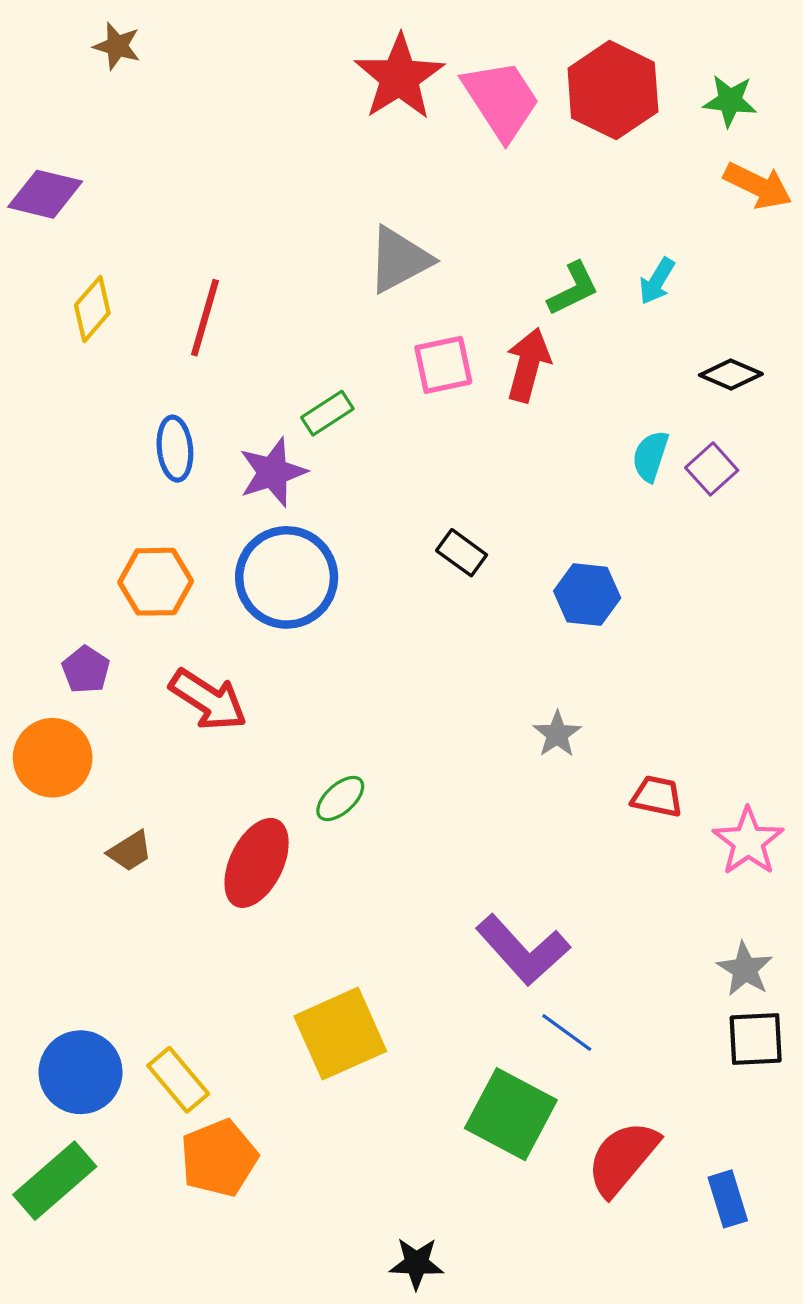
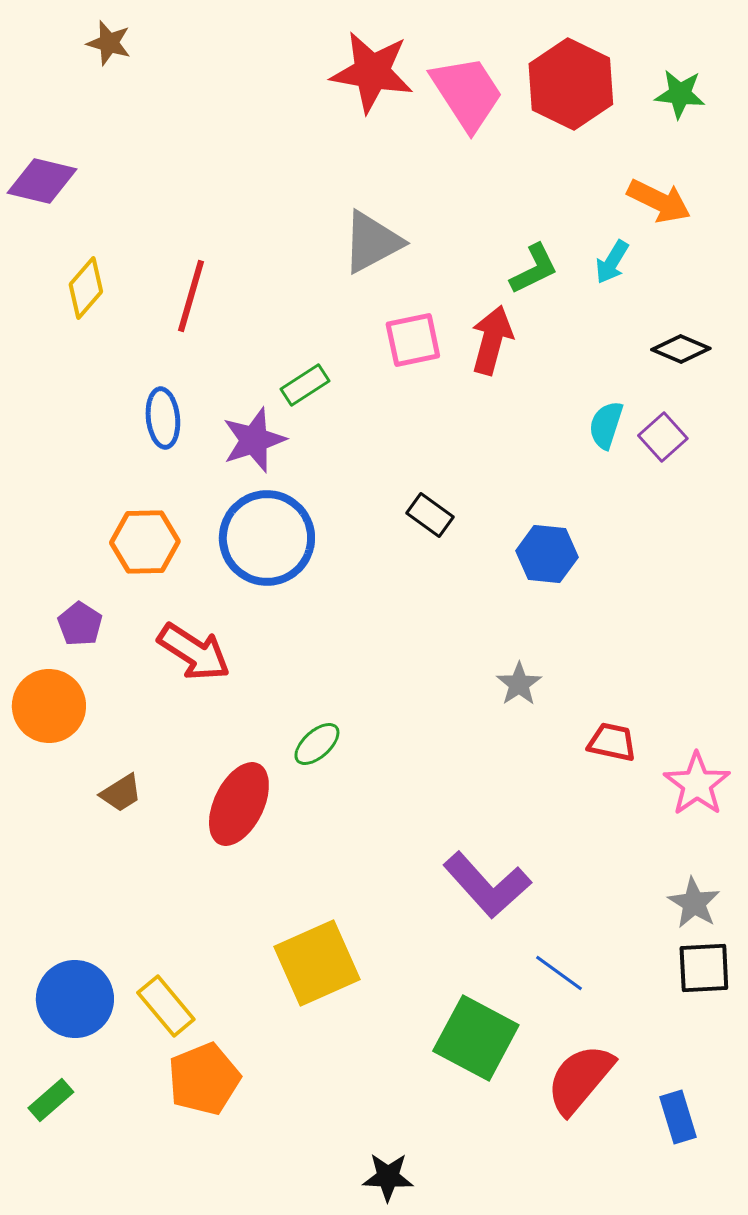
red star: (399, 77) -> (372, 72), turned -30
orange arrow: (758, 186) -> (659, 201), moved
blue line: (567, 1033) -> (559, 973), moved
green rectangle: (55, 1181) -> (51, 1100), size x0.6

